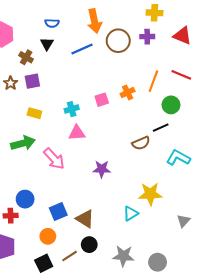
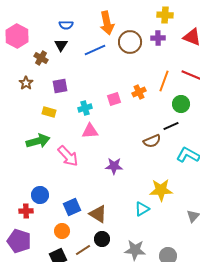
purple square: (32, 81) -> (60, 86), moved

